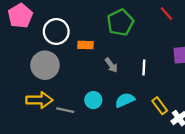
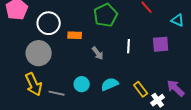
white line: (144, 67) -> (129, 46), moved
yellow arrow: (39, 100) -> (34, 84), turned 65

